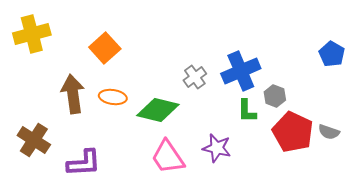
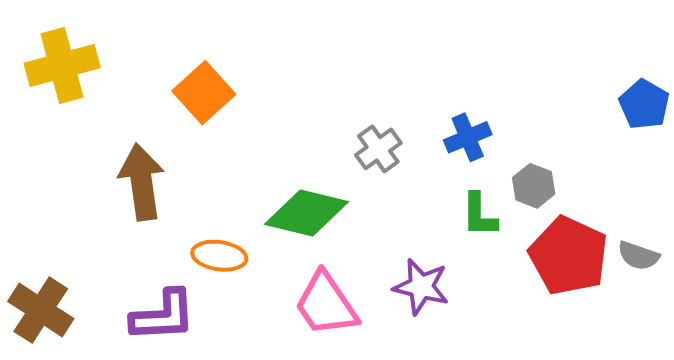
blue cross: (241, 71) -> (468, 137), size x0.6
orange ellipse: (113, 97) -> (219, 256), moved
brown cross: (34, 140) -> (41, 310), moved

